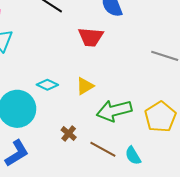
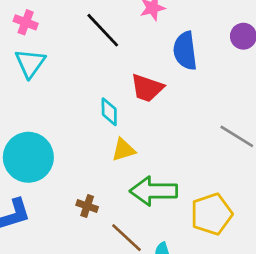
cyan diamond: (47, 85) -> (109, 112), moved, turned 50
brown cross: (69, 134) -> (87, 206), turned -35

